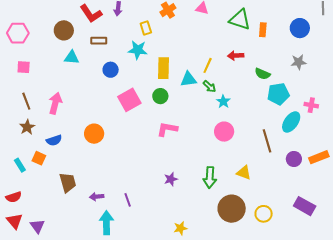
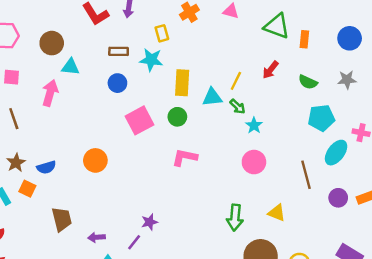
brown circle: (64, 30) -> (52, 43), moved
brown rectangle: (99, 41) -> (119, 51), moved
red arrow: (236, 56) -> (270, 70), turned -49
green semicircle: (262, 74) -> (308, 82), moved
pink arrow: (55, 103) -> (50, 93), moved
brown star: (27, 127) -> (16, 163), moved
purple star: (171, 179) -> (149, 222), moved
purple line: (128, 200) -> (134, 242), turned 56

